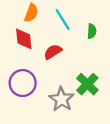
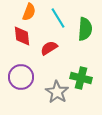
green semicircle: (92, 31) -> (85, 29), size x1.6
green cross: (87, 84) -> (81, 78), turned -30

